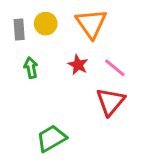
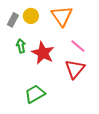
gray rectangle: (19, 29) -> (13, 20), turned 32
red star: (78, 65) -> (43, 53), moved, size x1.6

